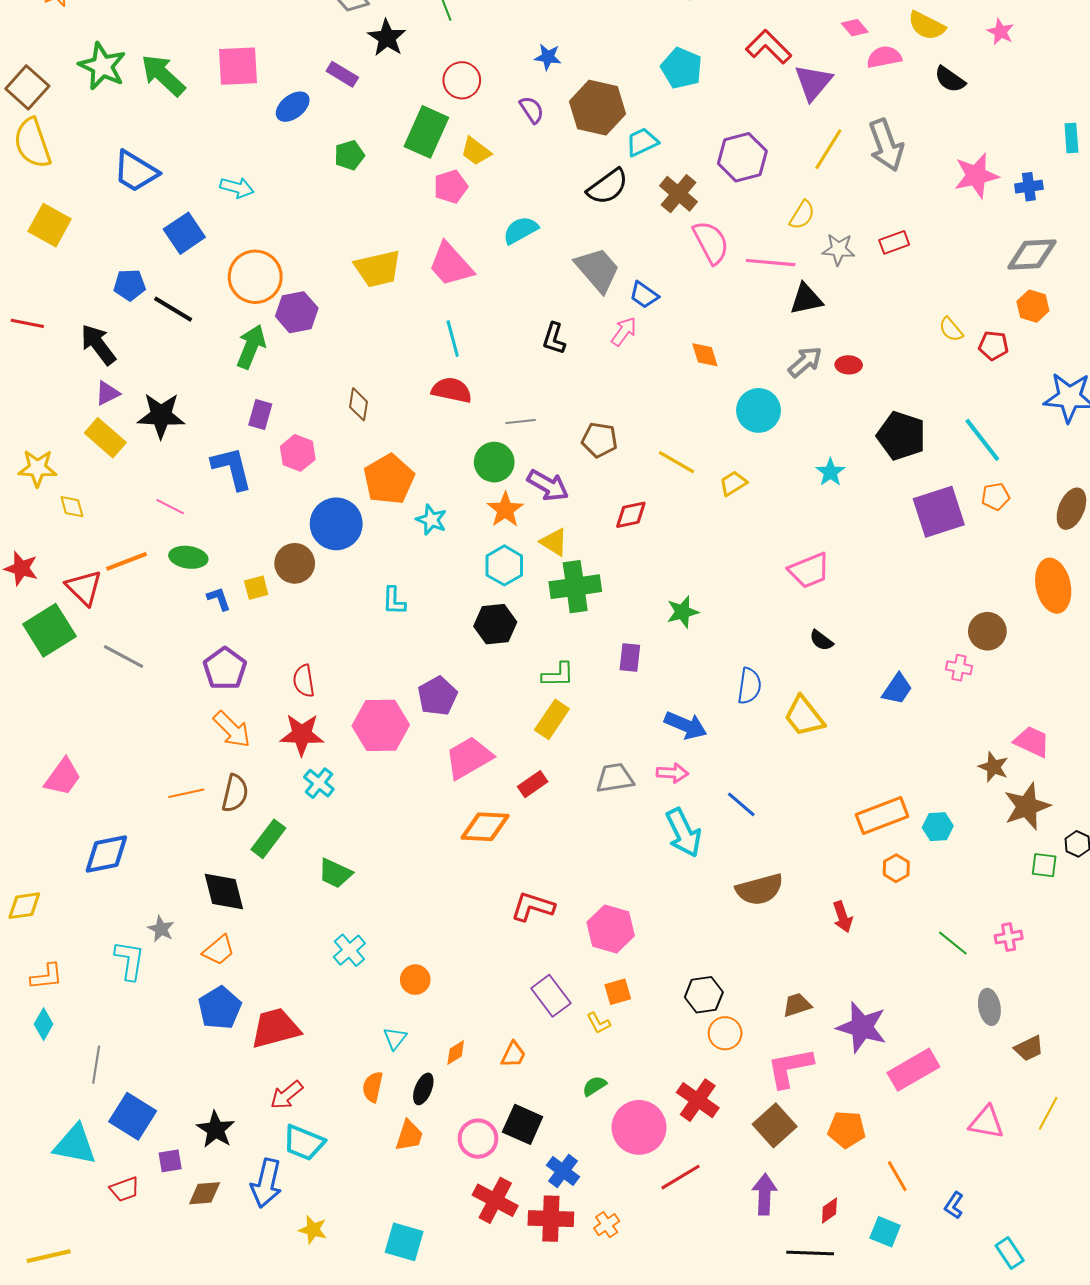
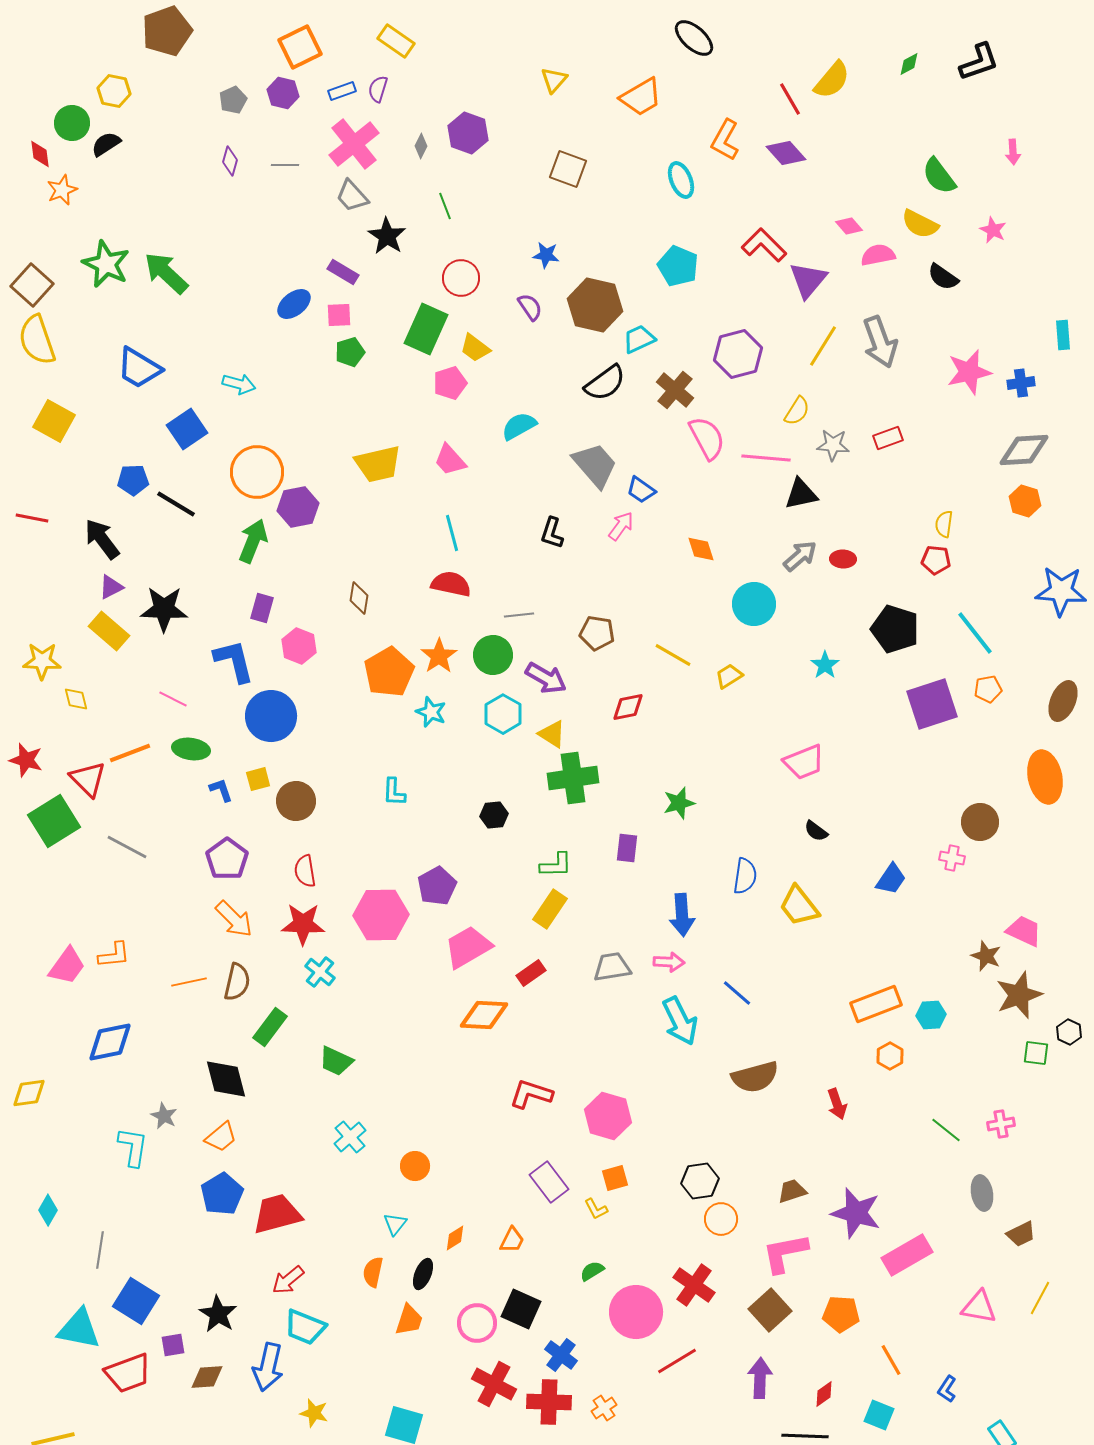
pink square: (238, 66) -> (339, 315), moved, size x0.6
pink trapezoid: (451, 265) -> (450, 460), size x0.7
yellow semicircle: (951, 329) -> (944, 524), turned 48
red pentagon: (993, 346) -> (936, 560), moved
orange star: (505, 510) -> (439, 656), moved
blue circle: (336, 524) -> (271, 716), moved
brown circle: (295, 563) -> (296, 801), moved
cyan hexagon: (504, 565) -> (503, 714), moved
black hexagon: (495, 624) -> (494, 815), size x0.7
blue arrow: (686, 725) -> (682, 915), turned 63
orange L-shape: (47, 977) -> (114, 955), moved
red trapezoid: (125, 1189) -> (128, 1373), size x1.6

